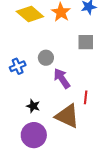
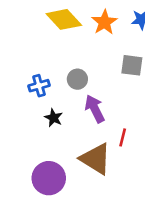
black star: (33, 106) -> (54, 118), moved

